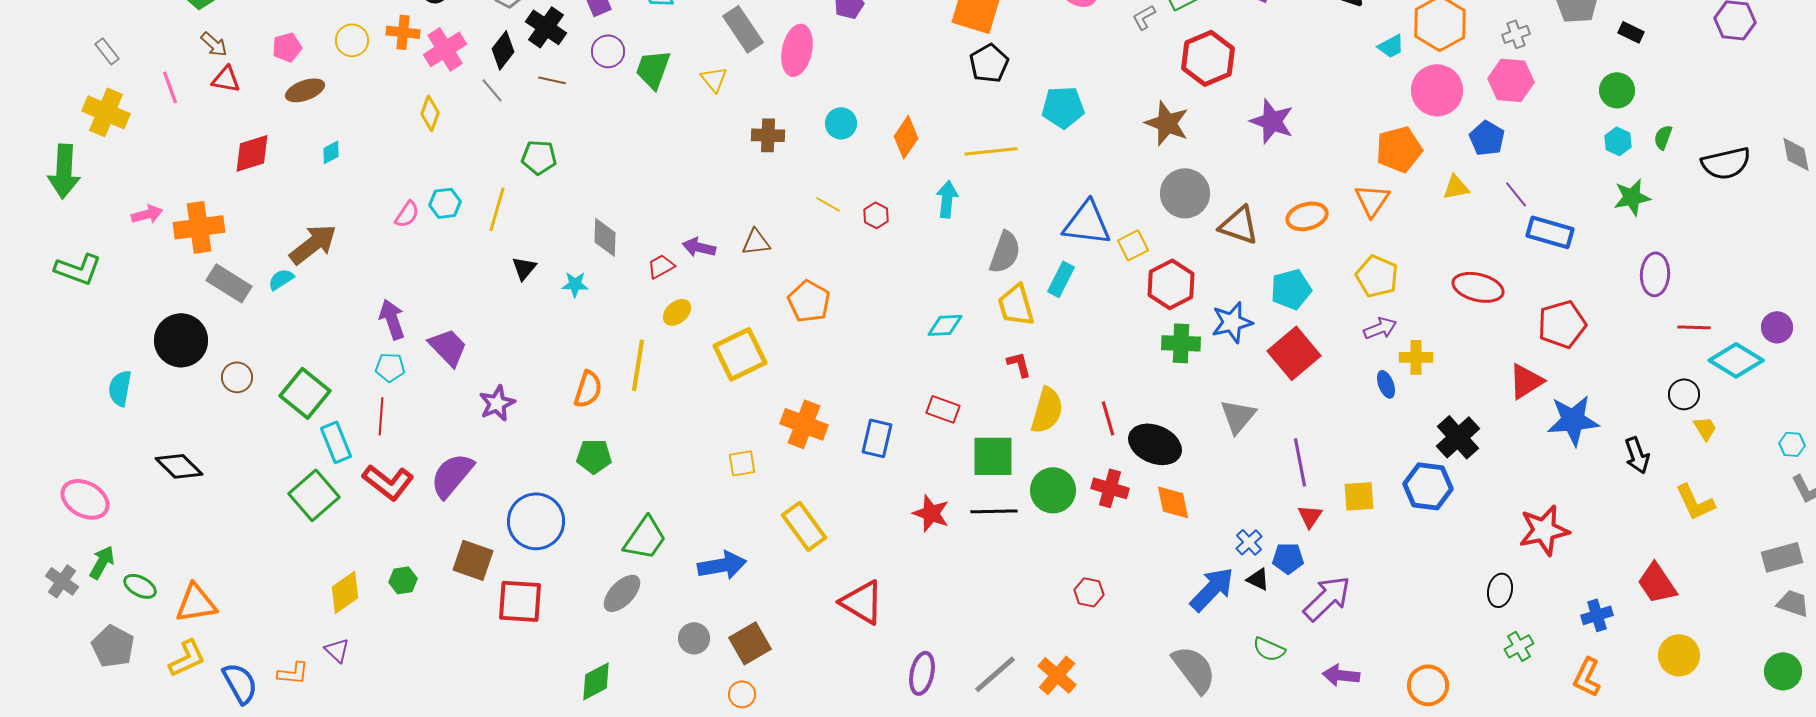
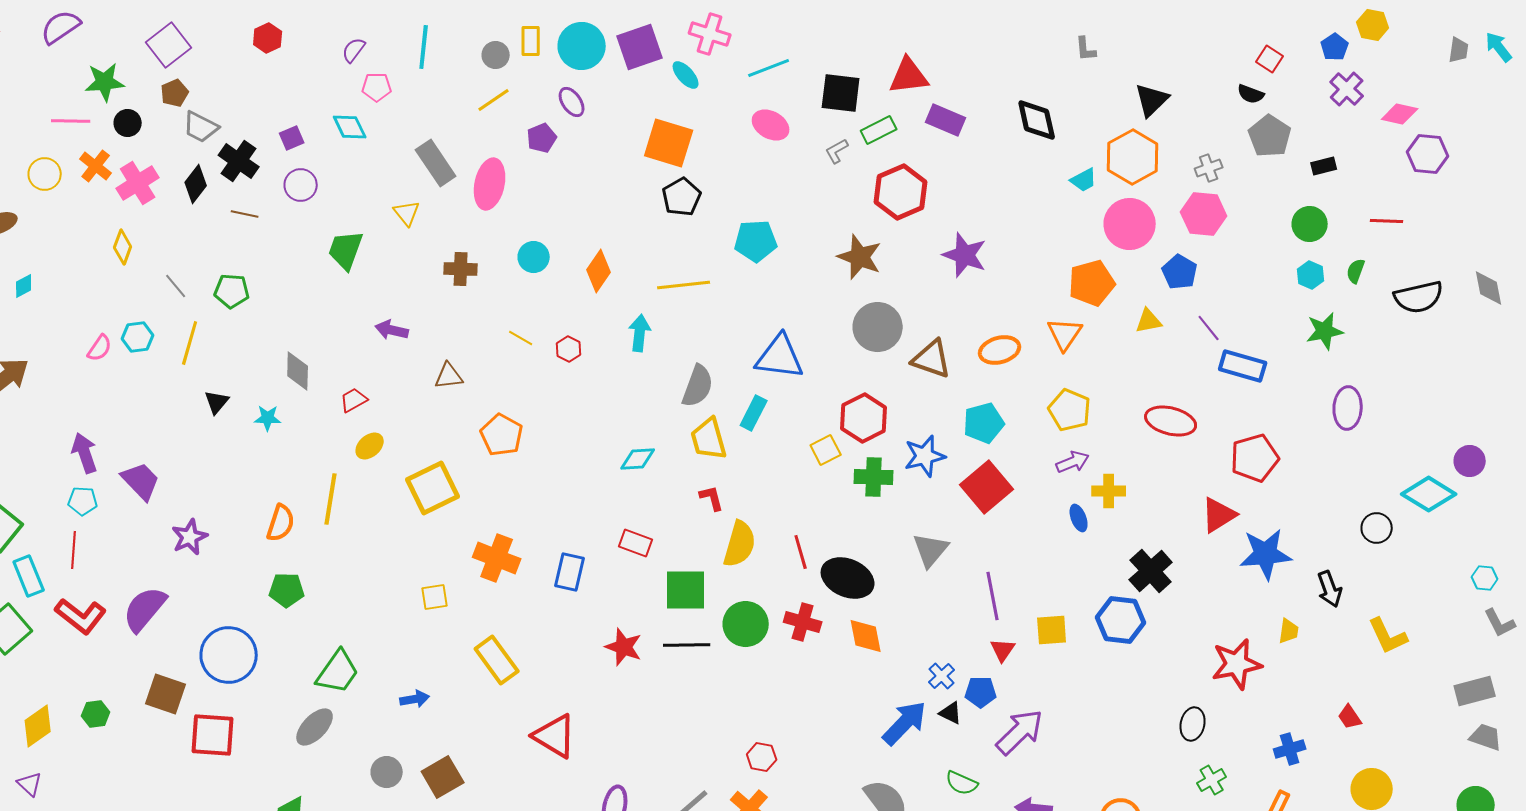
orange cross: (403, 32) -> (96, 166), turned 32
black rectangle: (1631, 32) -> (1324, 166), turned -40
green trapezoid: (653, 69) -> (346, 250), moved
gray line: (492, 90) -> (176, 286), moved
yellow square: (1133, 245) -> (826, 450), moved
purple arrow: (699, 247) -> (392, 330), moved
red line: (1694, 327) -> (1387, 221), moved
yellow trapezoid: (1705, 428) -> (1289, 631), moved, turned 40
blue arrow: (722, 565) -> (415, 699), size x0.6
red trapezoid: (1657, 583) -> (1350, 717), size x0.6
red hexagon: (1089, 592) -> (762, 757), moved

